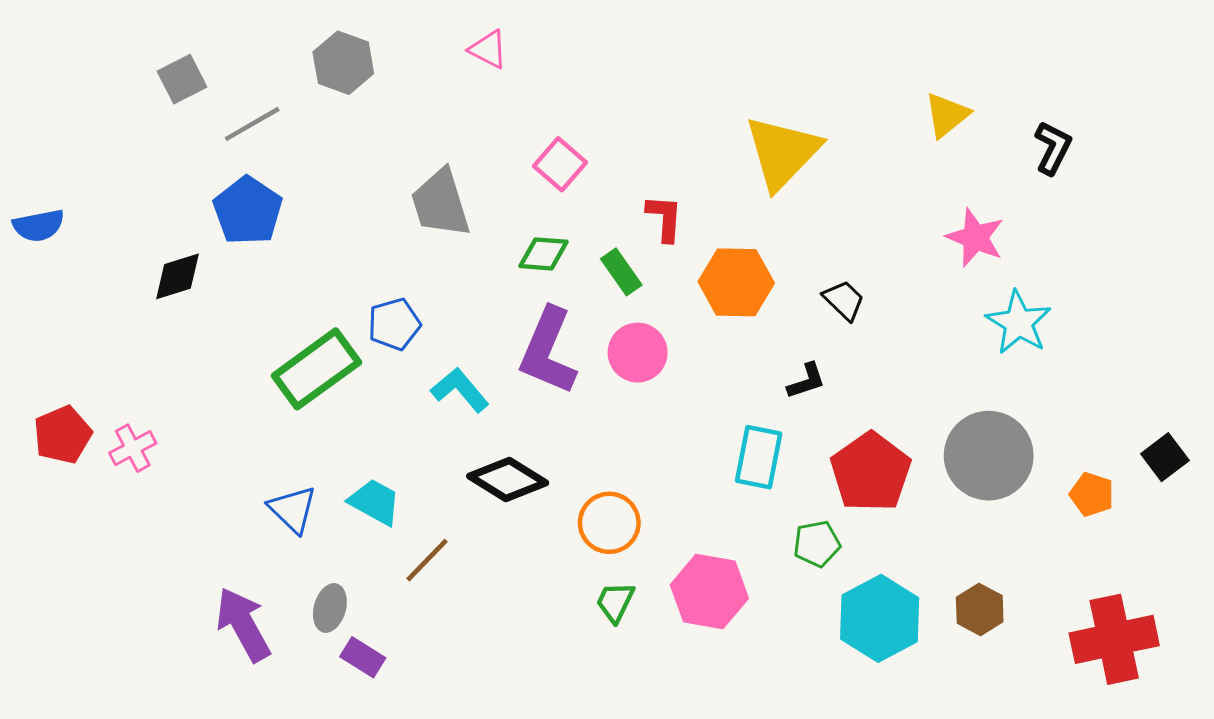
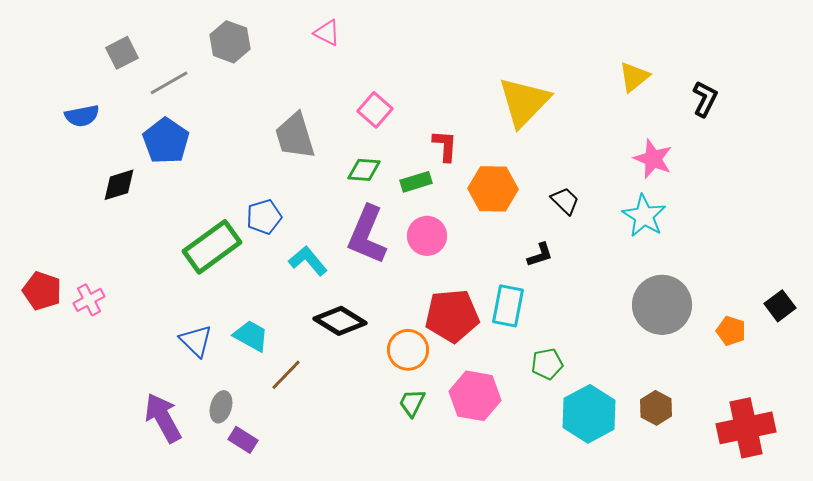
blue semicircle: (39, 226) -> (82, 116), moved
green rectangle: (621, 272) -> (416, 182), turned -72
cyan star: (1019, 323) -> (644, 216), moved
red pentagon: (63, 435) -> (42, 291), turned -30
red pentagon: (871, 472) -> (452, 316), moved, turned 30

